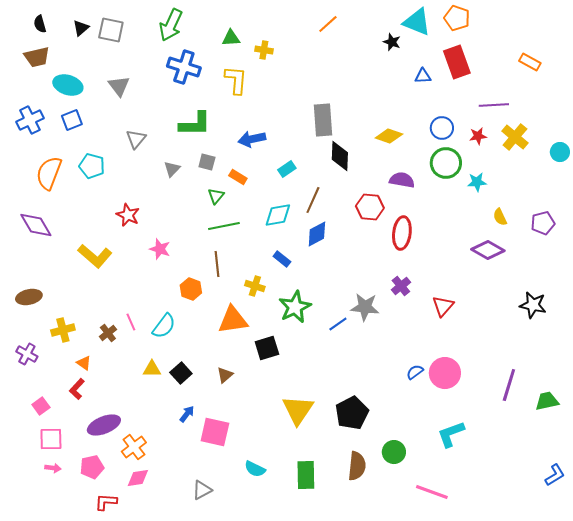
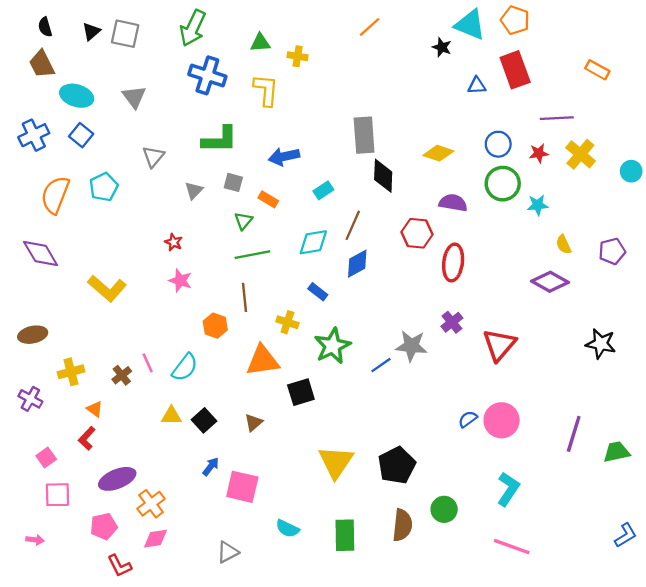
brown trapezoid: (37, 57) -> (42, 64), turned 76
blue square: (72, 120) -> (81, 135), turned -30
cyan pentagon: (92, 166) -> (104, 187), turned 30
red star: (128, 215) -> (174, 242), moved, size x0.7
red triangle: (443, 306) -> (499, 345), size x1.4
cyan L-shape: (451, 434) -> (508, 489), turned 144
pink arrow: (53, 468) -> (35, 540), moved
pink line: (432, 492) -> (512, 547), moved
red L-shape: (106, 502) -> (119, 566), turned -120

